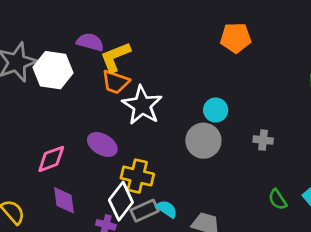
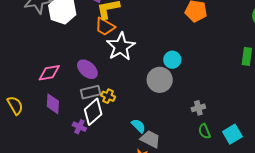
gray cross: (263, 140) -> (198, 108), moved, turned -32
yellow cross: (137, 176) -> (108, 96), size x0.6
cyan semicircle: (167, 209) -> (138, 126), moved
gray rectangle: (145, 211) -> (91, 92), moved

